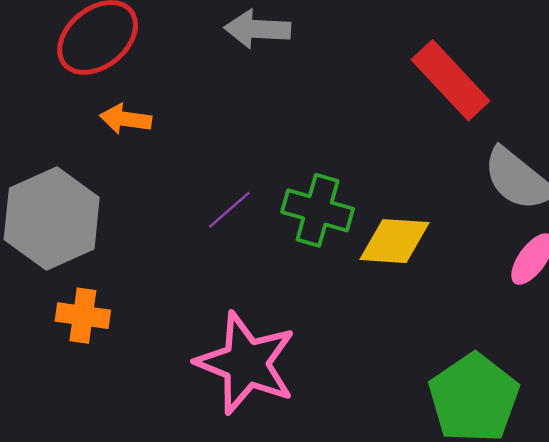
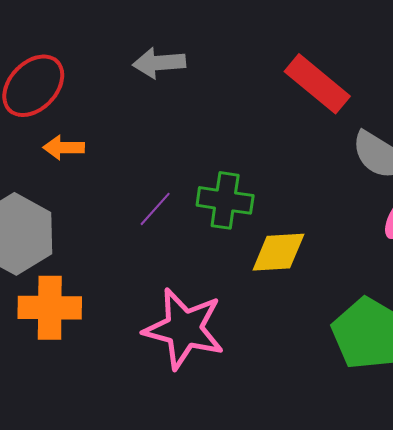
yellow diamond: (394, 241) -> (278, 252), moved
orange cross: (83, 316) -> (50, 308), size x1.5

